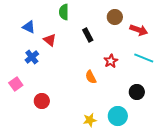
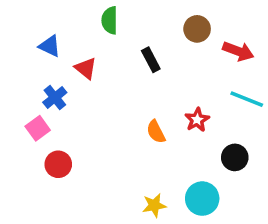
red star: (111, 61) -> (197, 120), moved
pink square: (16, 84) -> (38, 128), moved
red circle: (42, 101) -> (58, 164), moved

